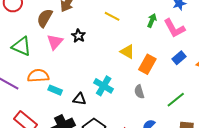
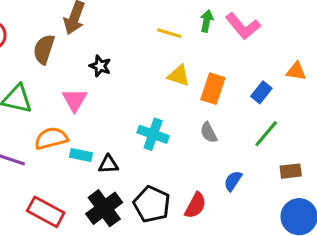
yellow line: (112, 16) -> (169, 33), moved
pink triangle: (55, 42) -> (75, 100), moved
blue rectangle: (179, 58) -> (261, 92), moved
black triangle: (79, 99) -> (108, 164), moved

